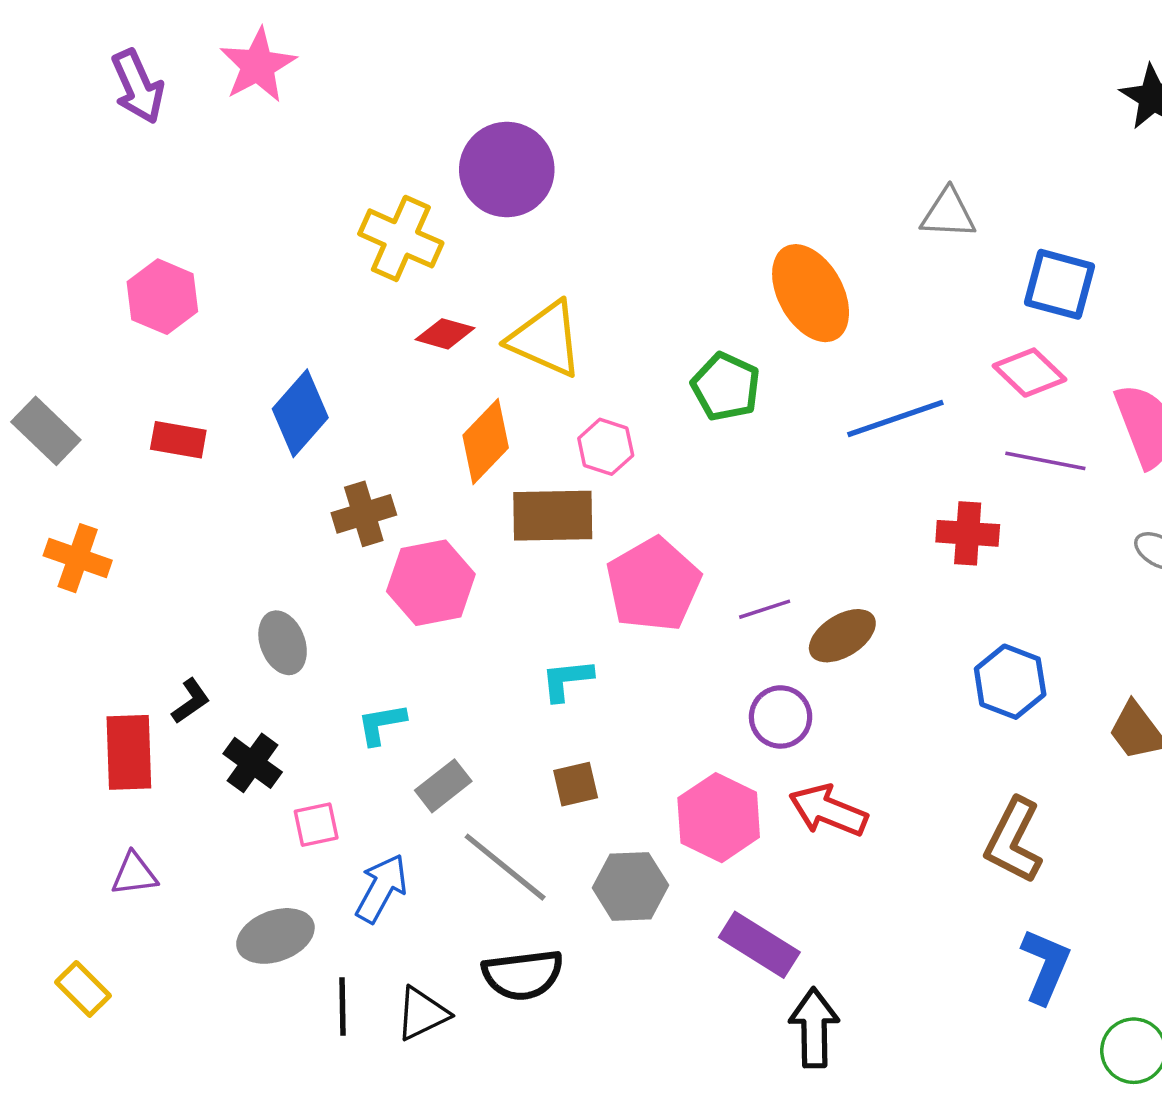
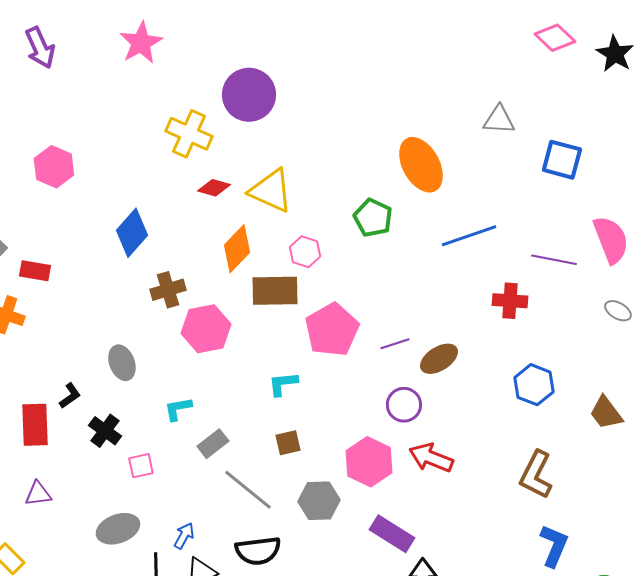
pink star: (258, 65) -> (141, 43), moved
pink diamond: (1030, 373) -> (555, 38), moved
red rectangle: (178, 440) -> (35, 271), moved
blue arrow: (381, 888) -> (184, 536), moved, size x0.7

